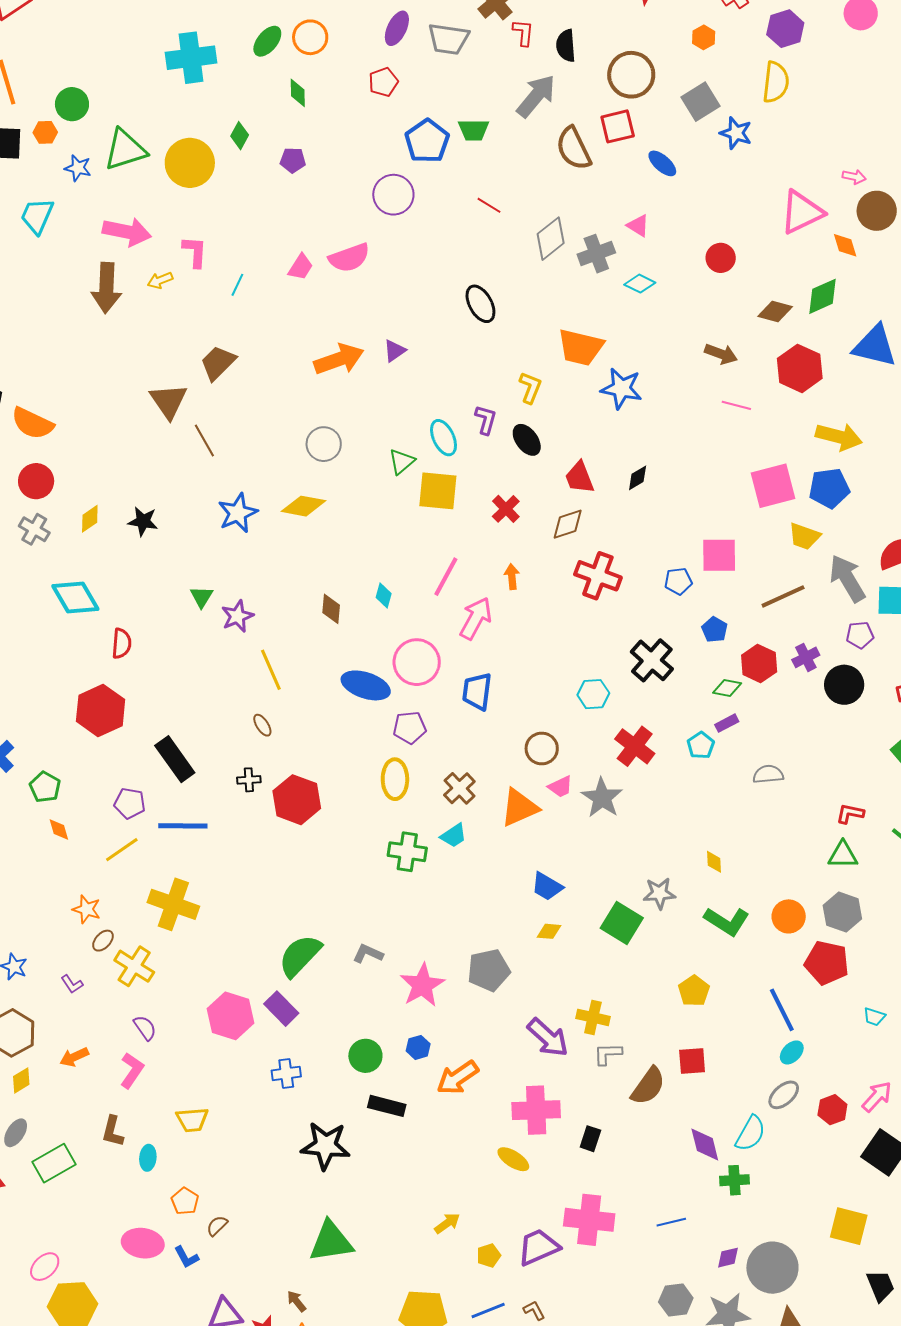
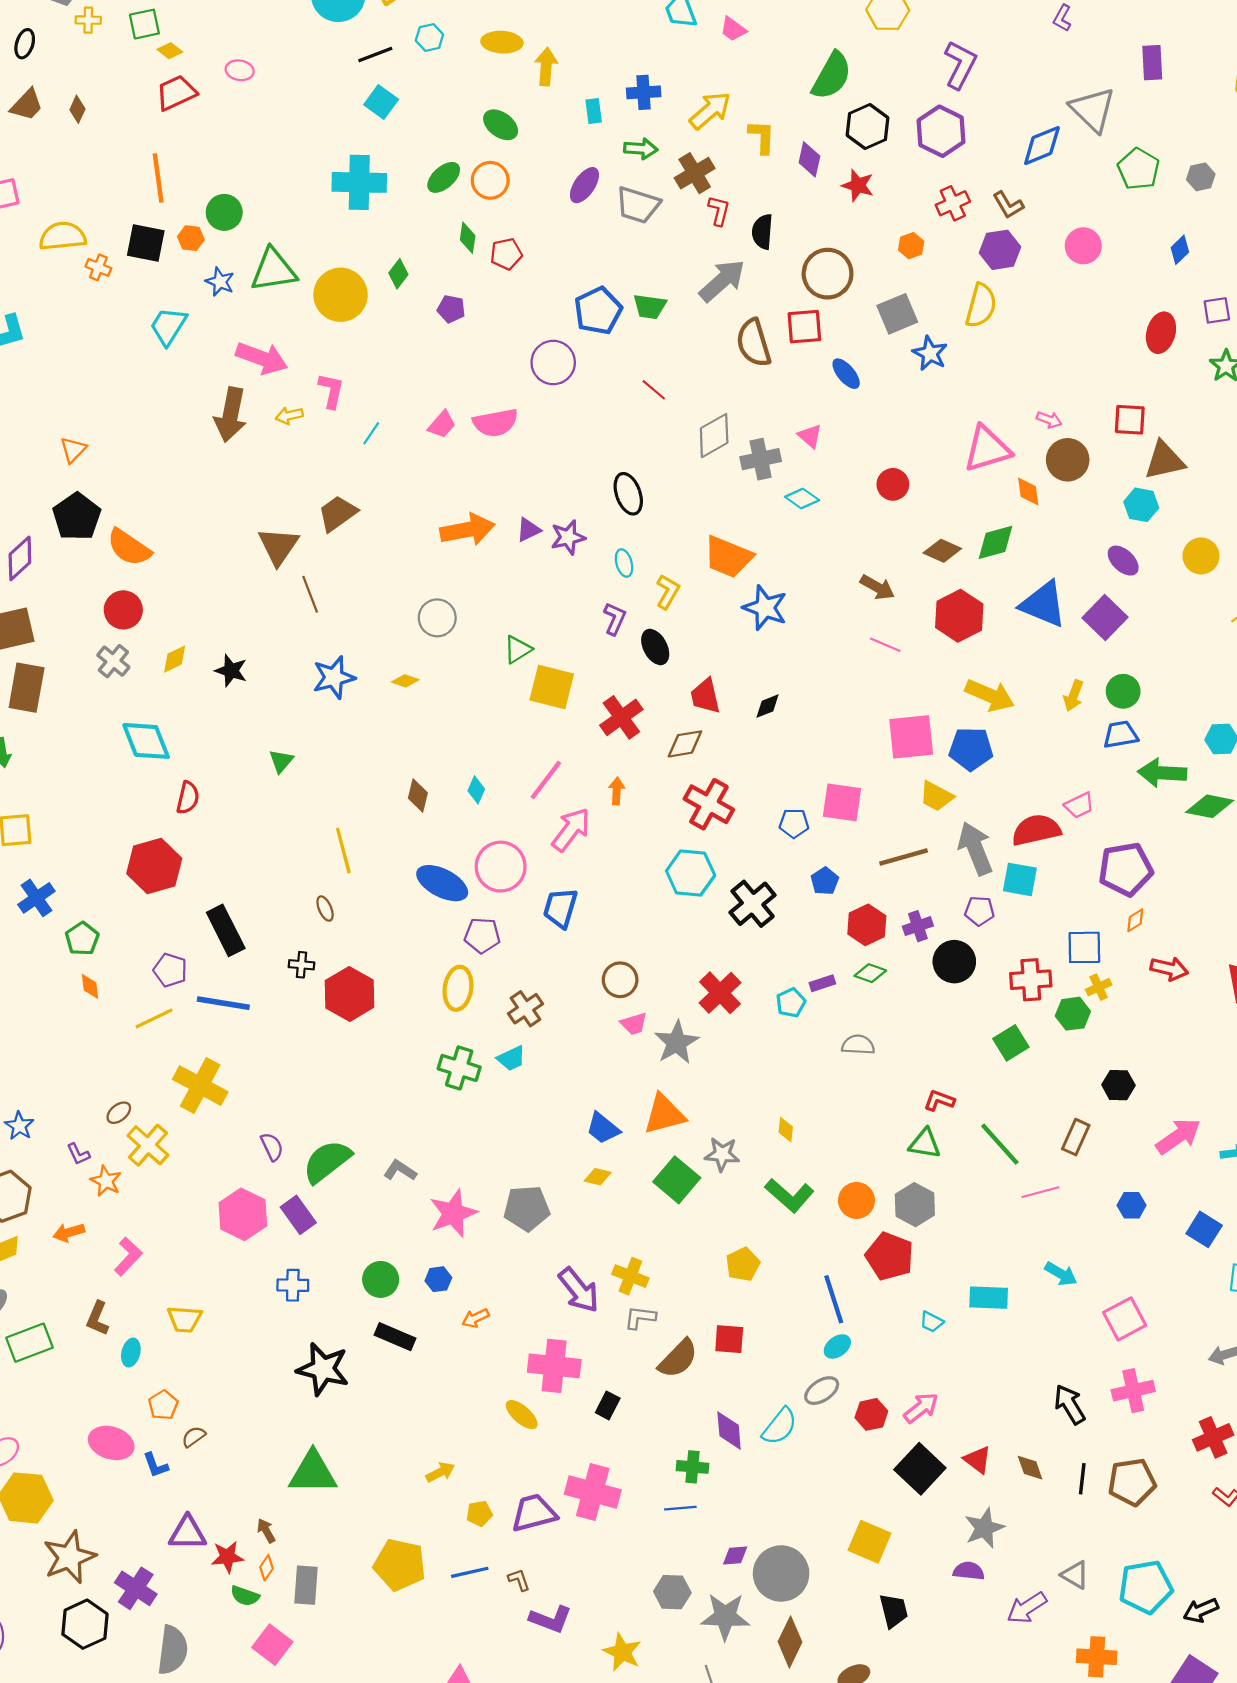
red pentagon: (383, 82) -> (506, 254), moved
cyan ellipse: (444, 438) -> (624, 563), moved, size x0.7
yellow diamond: (303, 506) -> (405, 681), size x0.6
red cross: (506, 509) -> (621, 717), size x1.4
purple star: (237, 616) -> (568, 537), moved
green diamond: (727, 688) -> (870, 973), moved
cyan hexagon: (593, 694) -> (691, 873), moved, size x1.4
orange triangle: (519, 808) -> (664, 1114), moved
orange star: (87, 909) -> (106, 1181), moved
purple semicircle: (145, 1028) -> (272, 1147), moved
orange arrow: (458, 1078) -> (476, 1318), size x0.6
green cross: (734, 1180) -> (692, 1467), moved

